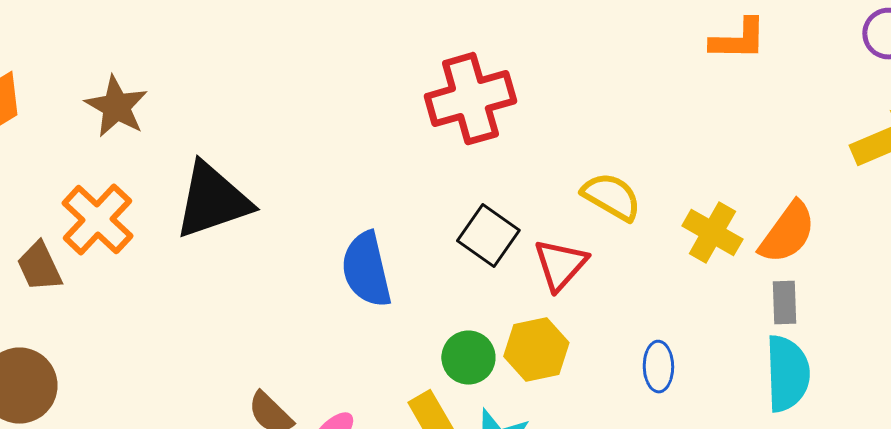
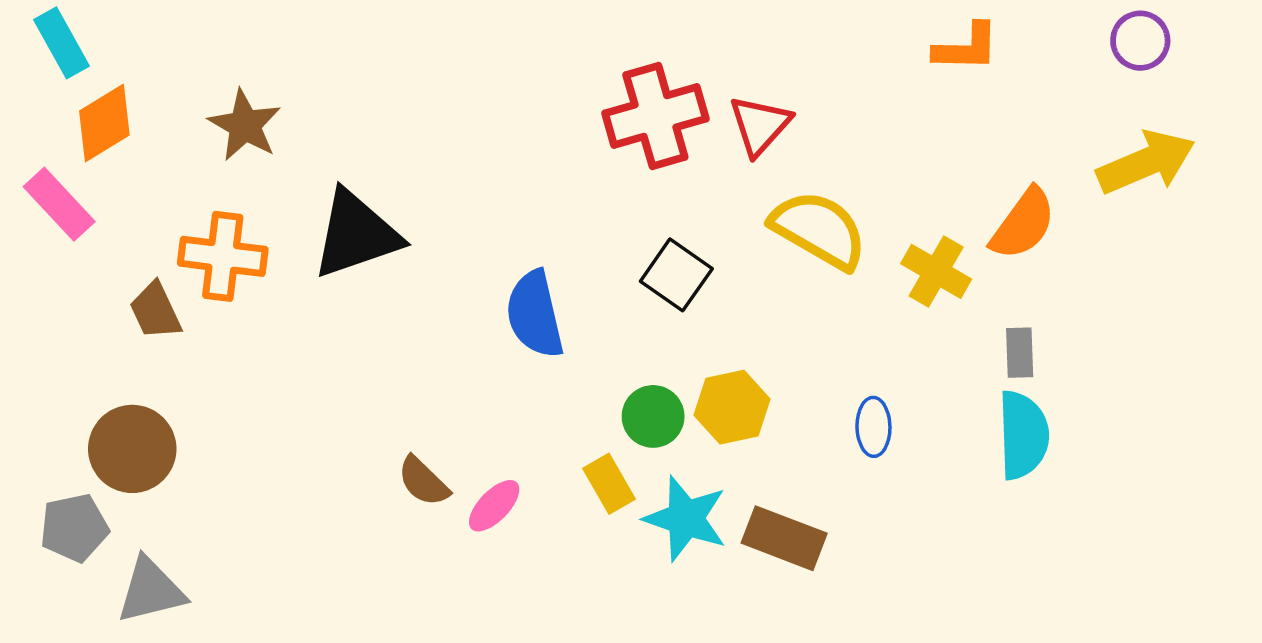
yellow semicircle: (611, 197) -> (819, 230), size x1.4
orange cross: (97, 220) -> (223, 256), turned -36
orange semicircle: (787, 233) -> (1023, 224), moved
red triangle: (560, 265) -> (760, 125), moved

